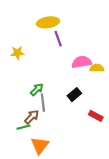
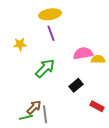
purple line: (58, 39) -> (51, 33), moved
green arrow: (37, 89) -> (45, 68), moved, size x1.5
gray line: (43, 103) -> (45, 114), moved

